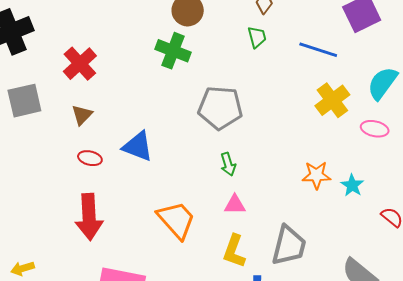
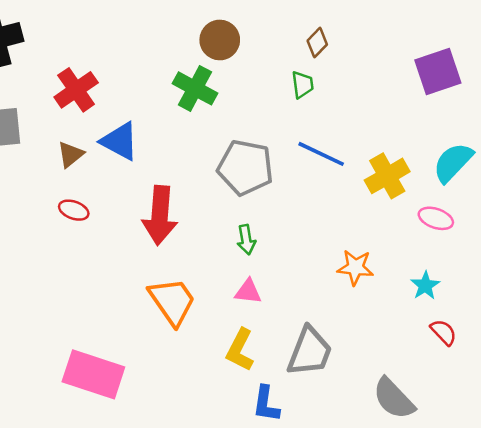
blue line: (318, 50) -> (321, 154), moved
blue triangle: (138, 146) -> (120, 141), moved
cyan star: (352, 185) -> (425, 286), moved
red arrow: (89, 217) -> (160, 215), moved

